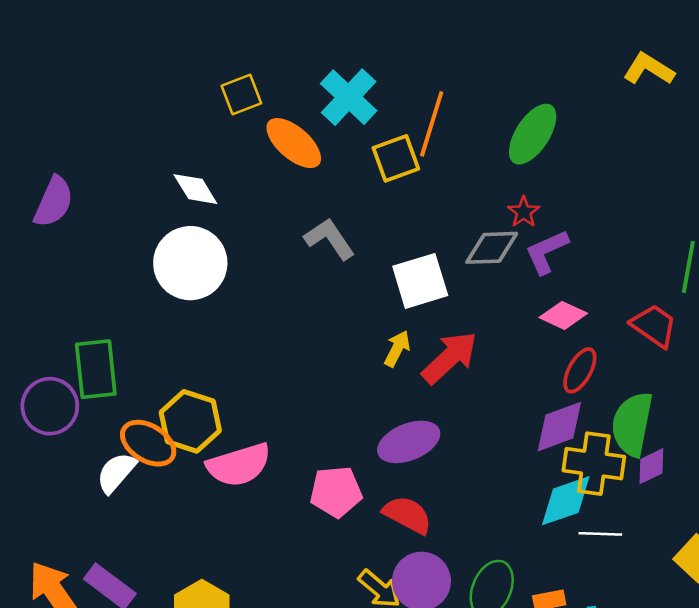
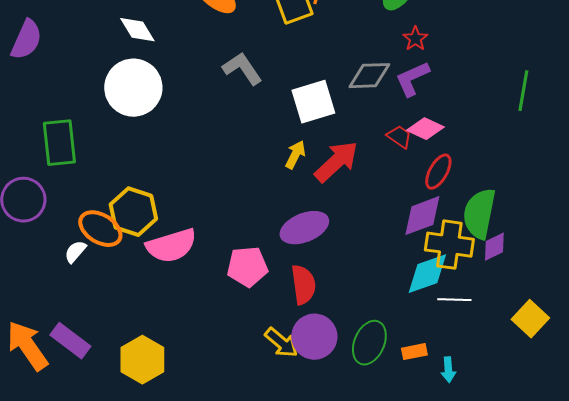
red star: (524, 212) -> (415, 39), moved
red trapezoid: (654, 326) -> (399, 137), moved, size x0.7
green rectangle: (96, 369) -> (59, 143), moved
white semicircle: (116, 473) -> (75, 252), size x0.7
red semicircle: (407, 515) -> (303, 285), turned 54

